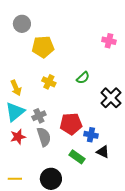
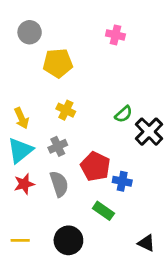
pink cross: (109, 41) -> (115, 35), moved
green semicircle: (83, 78) -> (124, 114), moved
gray cross: (39, 116) -> (58, 146), moved
red pentagon: (71, 124) -> (95, 166), turned 30
black triangle: (103, 152) -> (146, 243), moved

